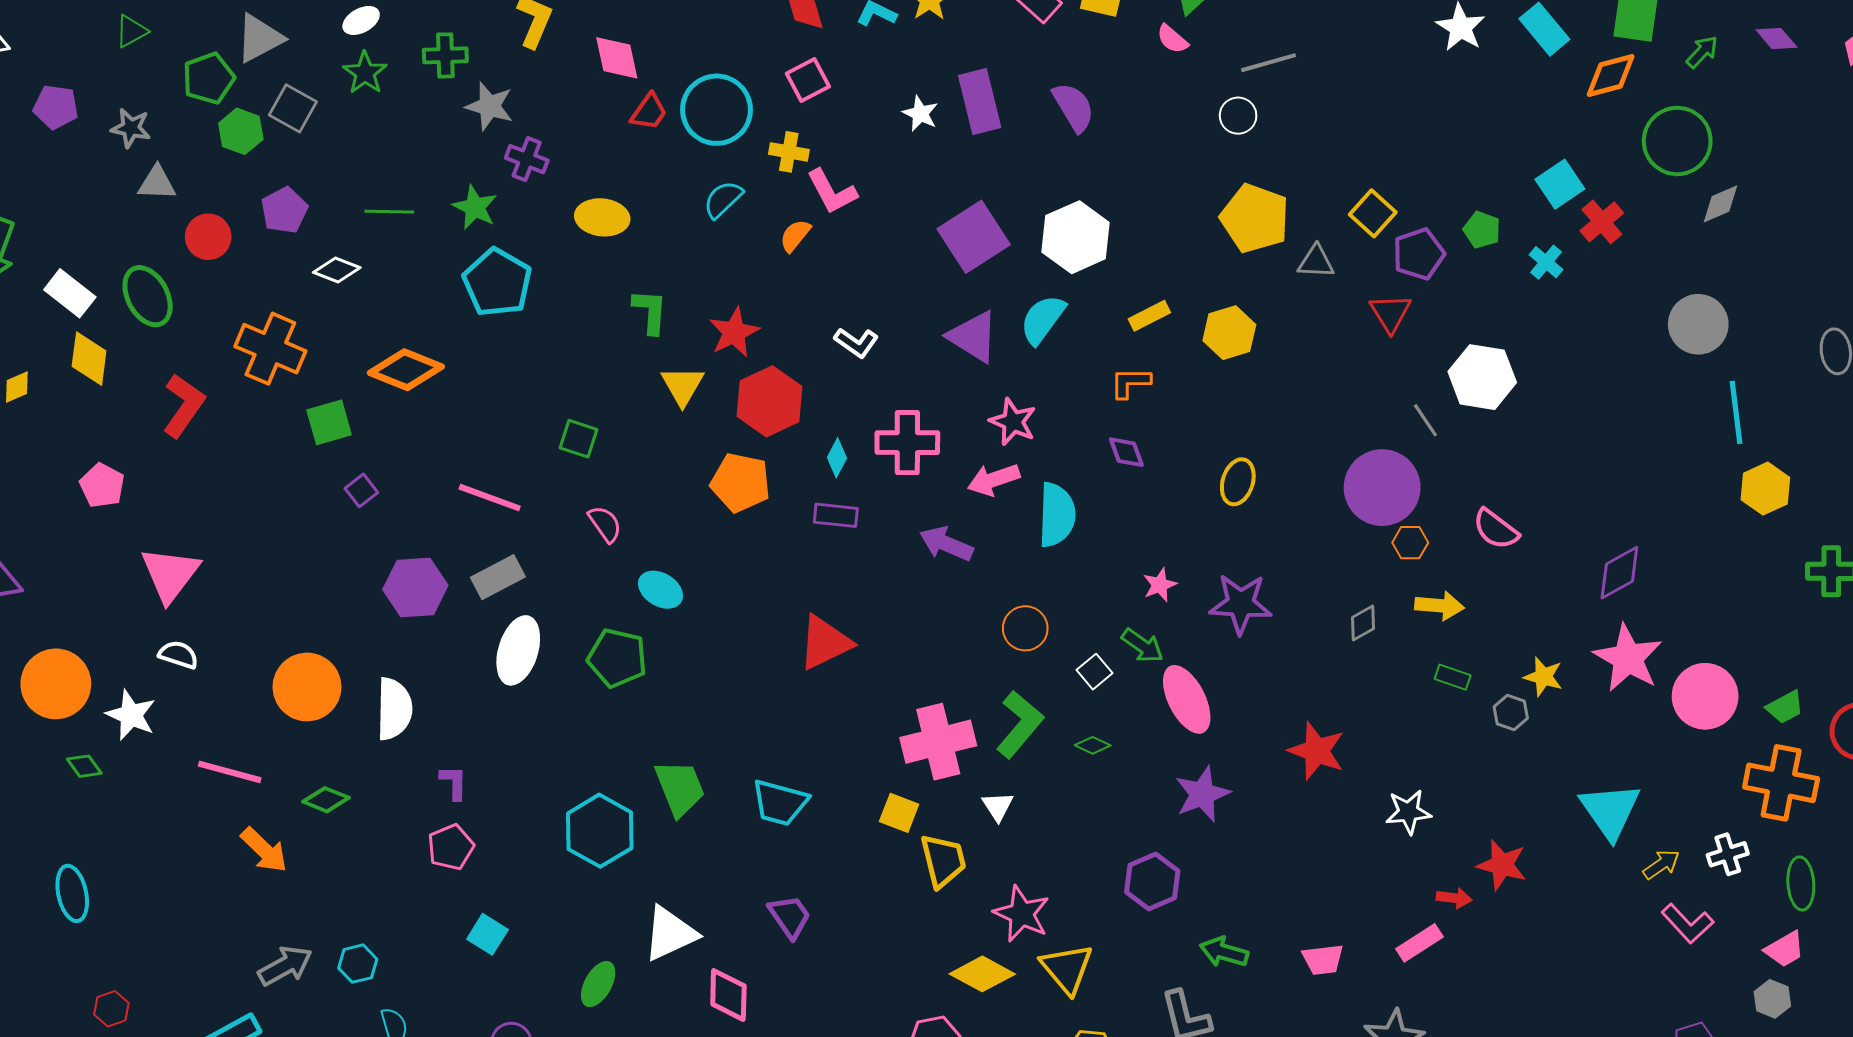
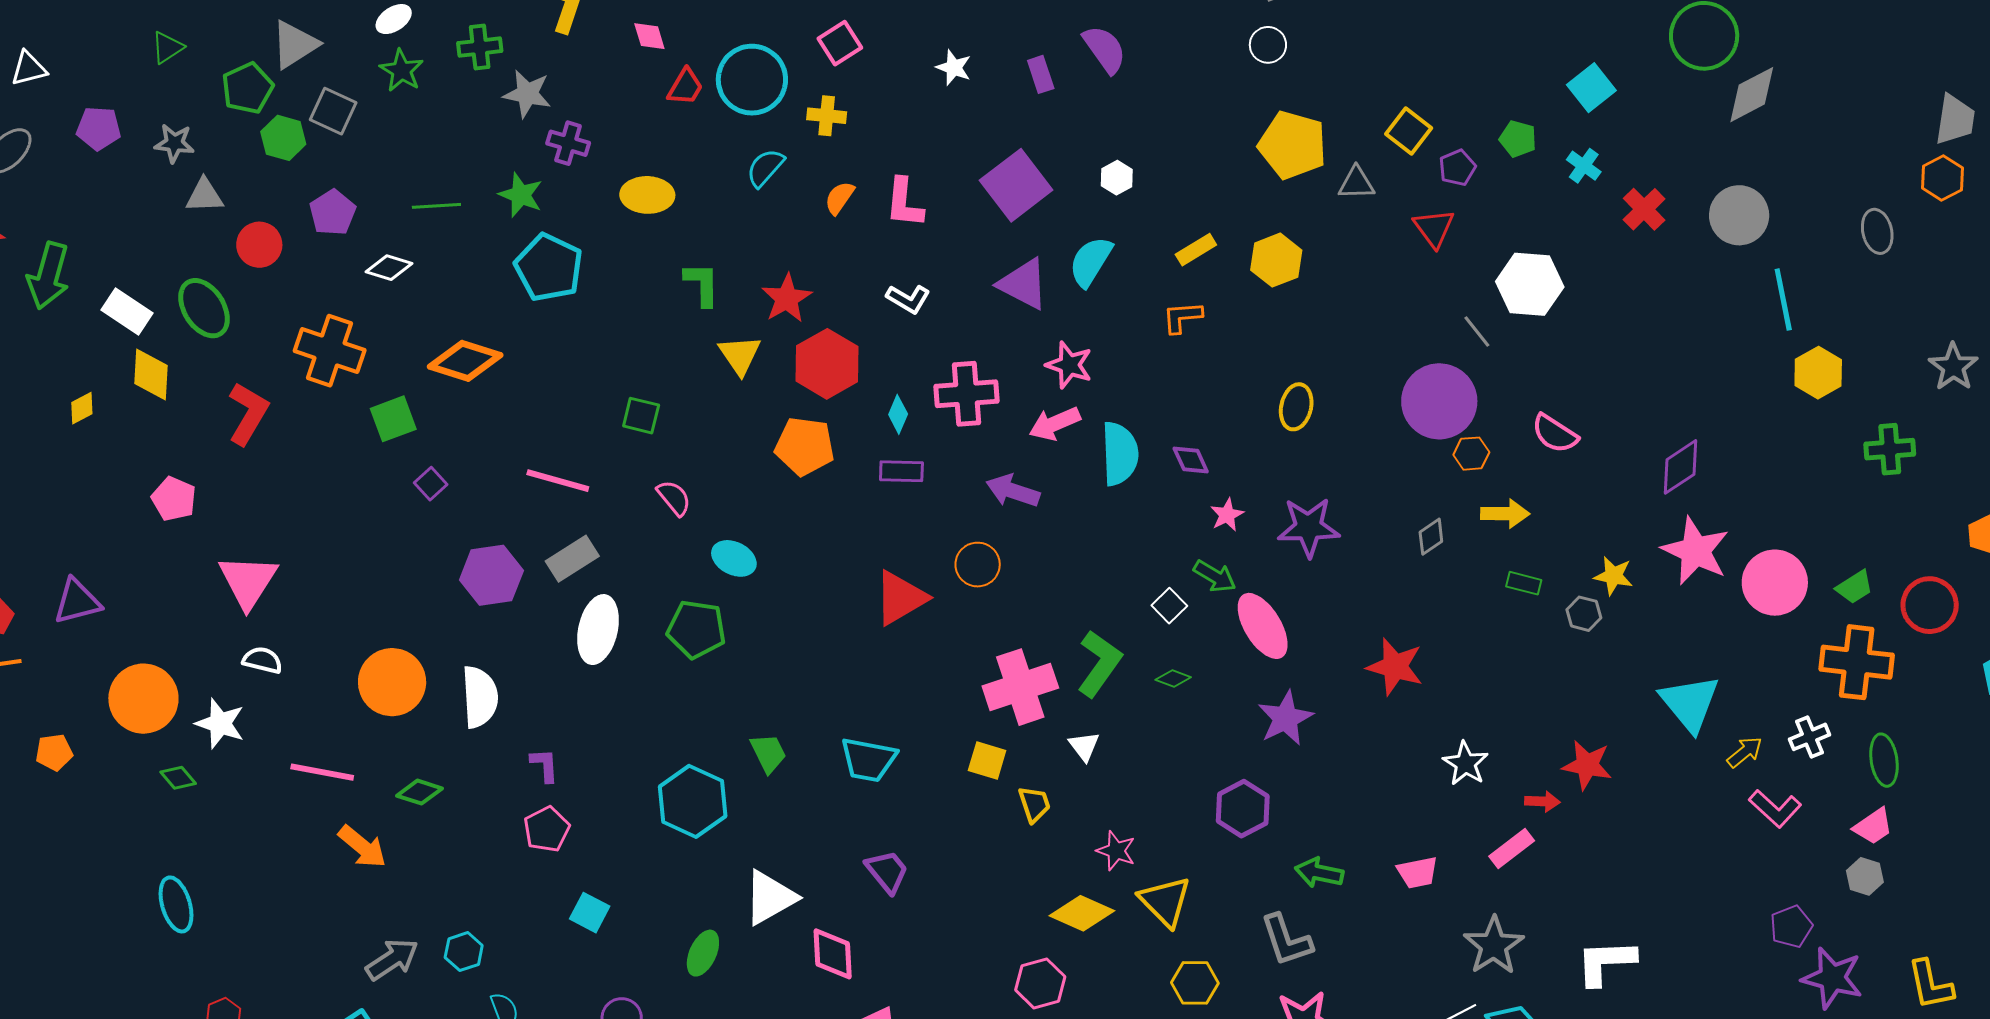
pink diamond: (617, 58) -> (649, 36), size x0.7
purple rectangle: (980, 102) -> (1041, 74), moved, size x0.6
pink L-shape: (832, 192) -> (904, 203), moved, turned 38
gray diamond: (1721, 204) -> (1752, 95), size x1.4
red cross: (1602, 222) -> (1644, 209), moved
white hexagon: (1076, 237) -> (1117, 178), size x0.5
purple pentagon: (1419, 254) -> (1457, 168), size x0.7
purple diamond: (1126, 452) -> (1191, 460), moved
orange circle: (1025, 628) -> (978, 565), moved
green trapezoid: (680, 788) -> (768, 753), size x0.7
white star: (1408, 812) -> (1465, 763), moved, turned -30
yellow trapezoid: (943, 861) -> (1034, 804), size x0.7
pink star: (1022, 914) -> (1116, 851), size x0.7

